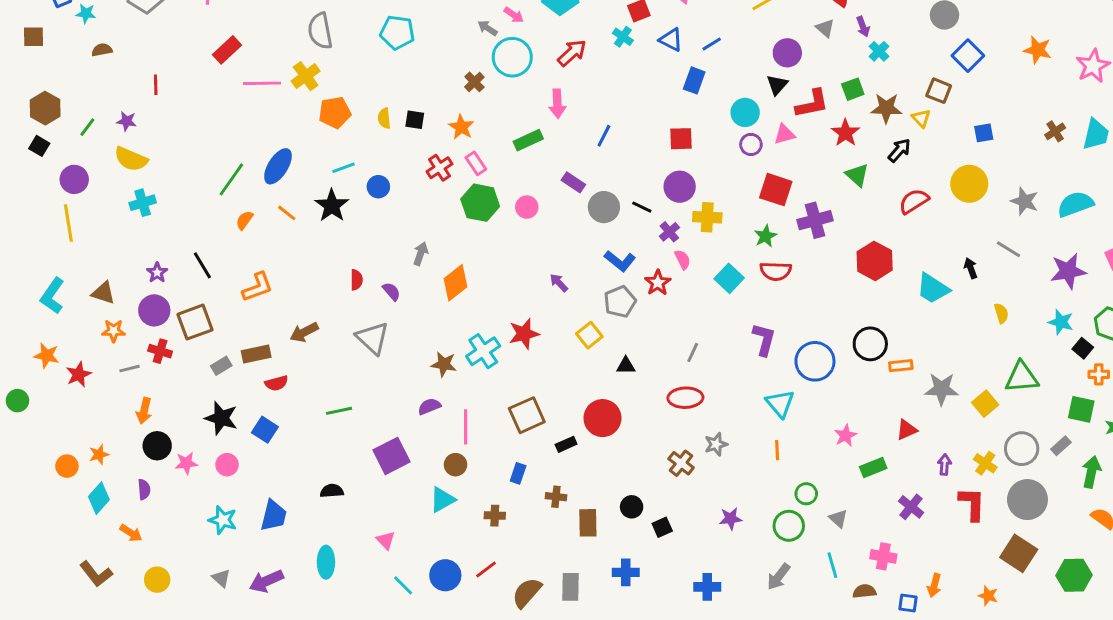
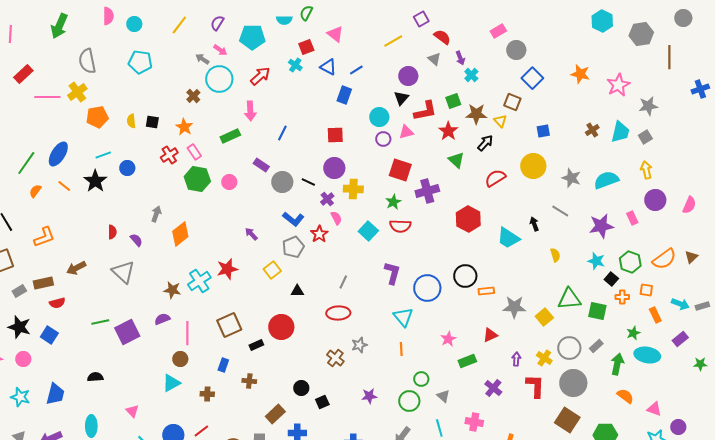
green square: (1081, 409) -> (597, 311), moved
purple square: (391, 456) -> (127, 332), moved
brown rectangle: (588, 523) -> (275, 414), moved, turned 48

